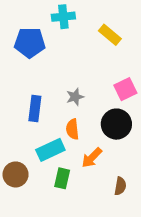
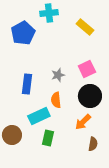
blue pentagon: (30, 43) -> (23, 33), turned -30
pink square: (125, 89) -> (87, 69), moved
orange arrow: (92, 158) -> (83, 122), moved

